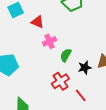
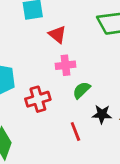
red cross: (60, 81) -> (38, 99), moved
red line: (81, 95) -> (75, 132), moved

